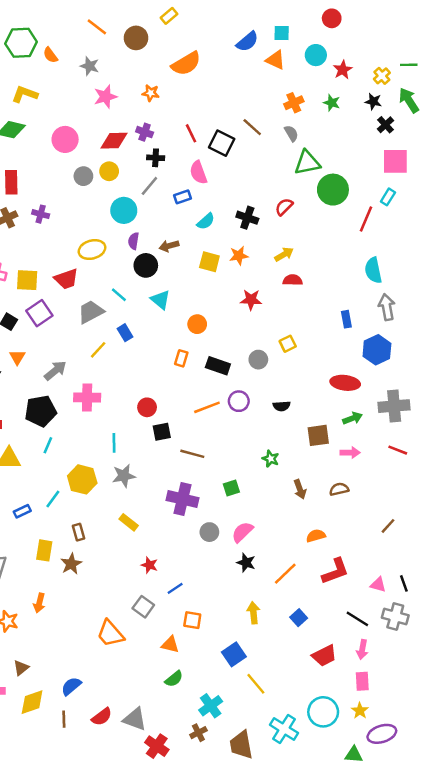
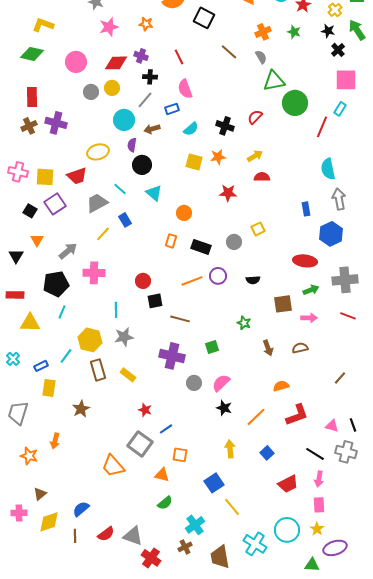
black square: (222, 143) -> (204, 18), moved
purple cross: (41, 214) -> (56, 123), size x1.5
brown arrow: (169, 246) -> (152, 129), moved
brown rectangle: (79, 532) -> (98, 370), moved, size x1.5
yellow rectangle: (44, 550) -> (49, 388), moved
gray square: (143, 607) -> (140, 444), size x1.4

